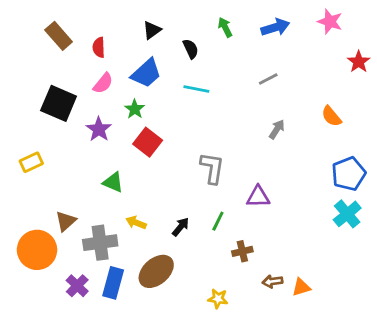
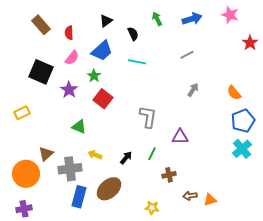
orange semicircle: (331, 116) -> (234, 93), moved
purple cross: (77, 286) -> (24, 209), moved, turned 35

